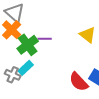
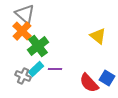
purple line: (45, 39) -> (55, 69), moved

